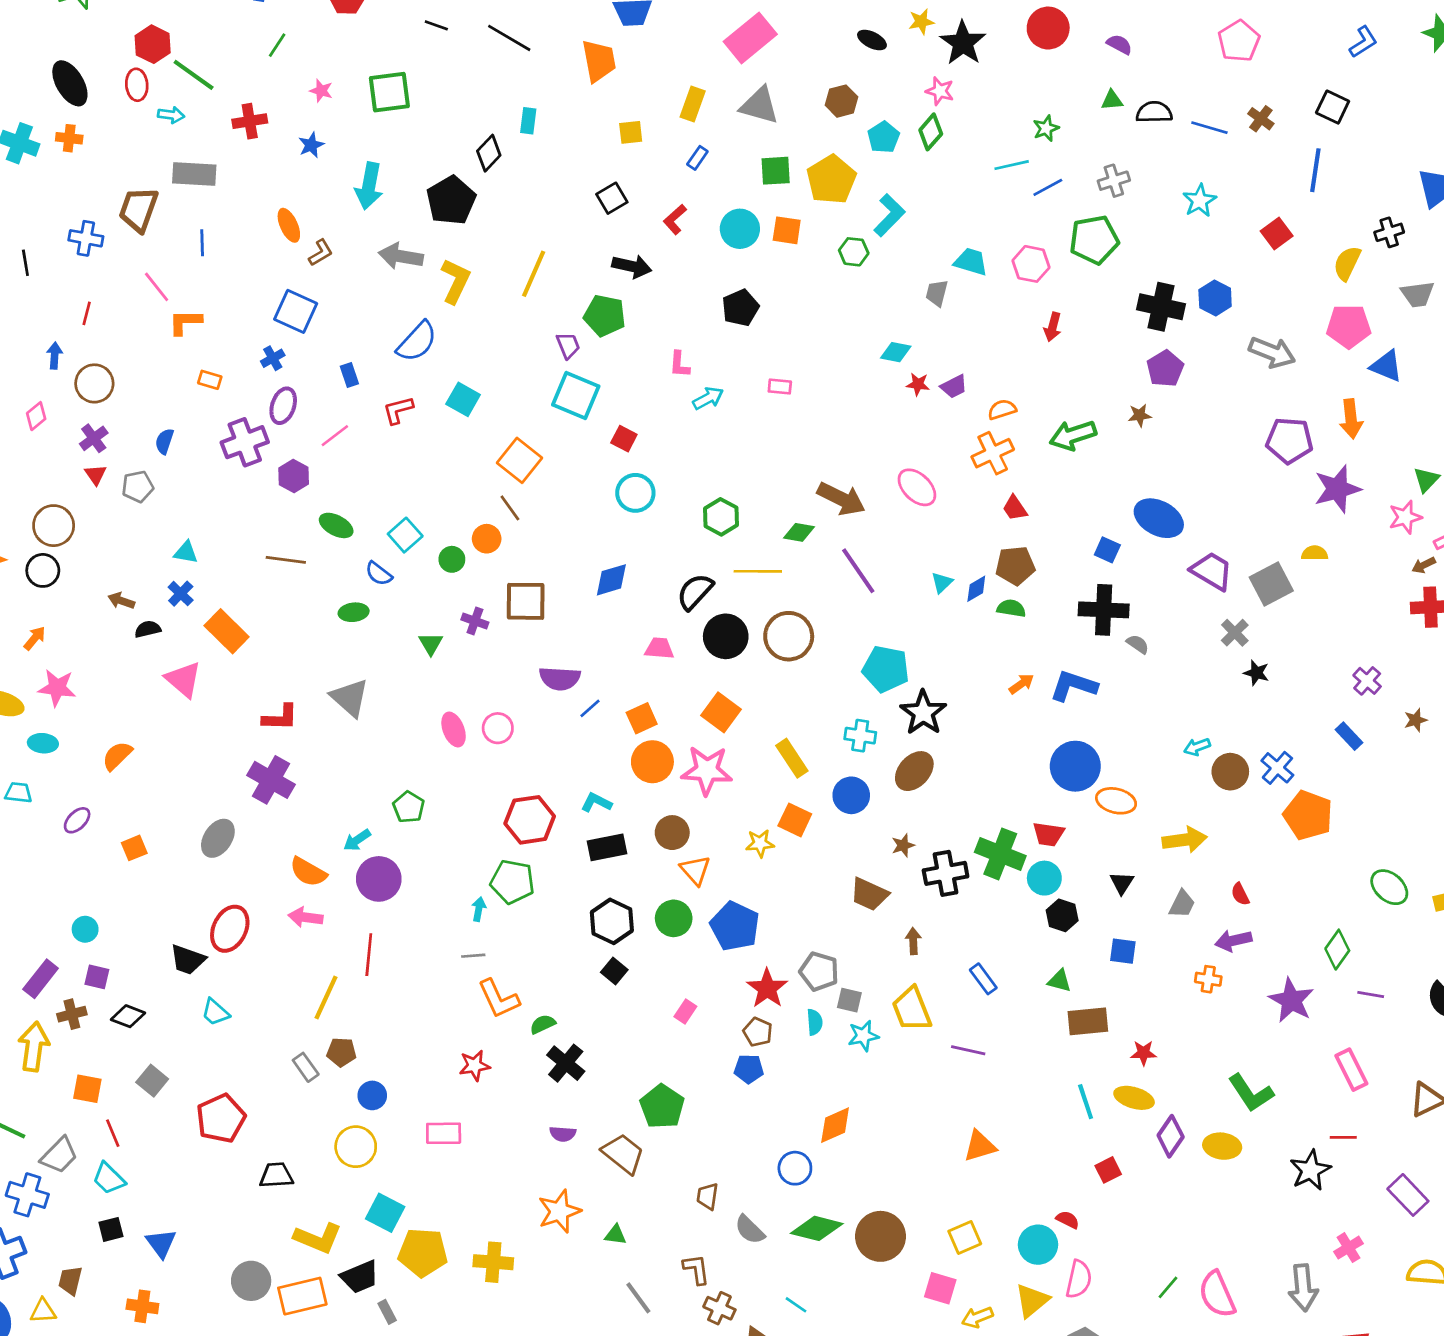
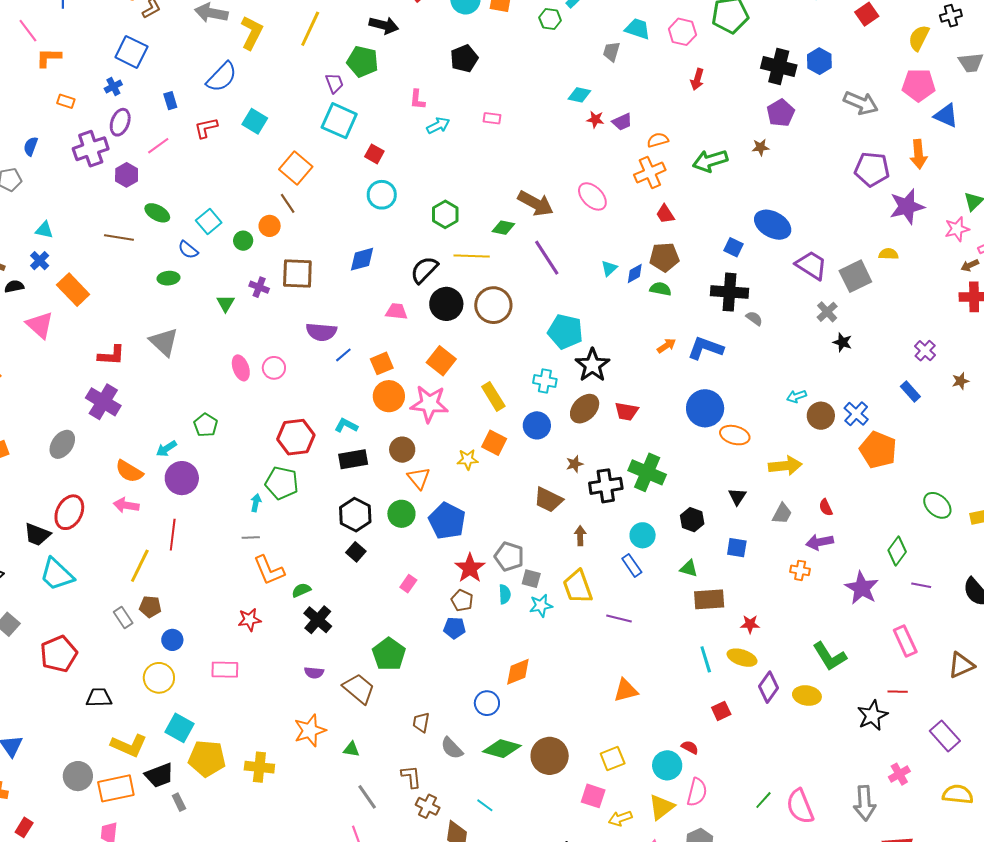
red trapezoid: (1048, 834) -> (626, 411), moved
cyan circle: (1044, 878) -> (643, 535), moved
cyan trapezoid: (215, 1012) -> (57, 574), size x1.6

